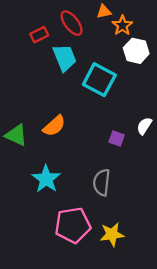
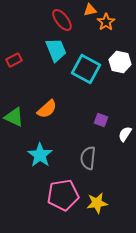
red rectangle: (39, 35) -> (14, 60), moved
white hexagon: (136, 51) -> (120, 62), moved
white semicircle: (144, 126) -> (125, 134), moved

